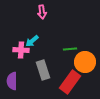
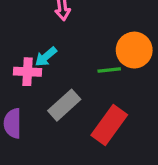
orange circle: (85, 62) -> (134, 50), moved
gray rectangle: (43, 70) -> (64, 105), turned 66

